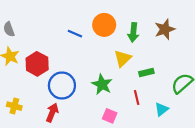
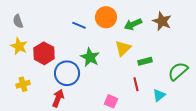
brown star: (165, 29) -> (162, 21), turned -30
green arrow: (133, 32) -> (133, 24), turned 60
green star: (102, 84) -> (90, 57), moved
yellow cross: (14, 106) -> (23, 84), moved, turned -32

